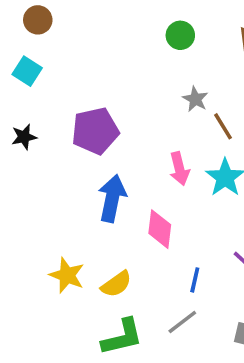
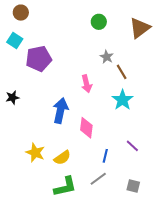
purple pentagon: (95, 131) -> (39, 59), moved
black star: (24, 137) -> (13, 97), moved
pink arrow: (179, 169) -> (87, 84), moved

